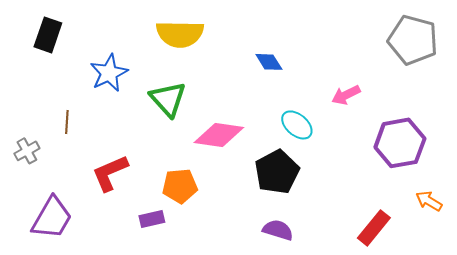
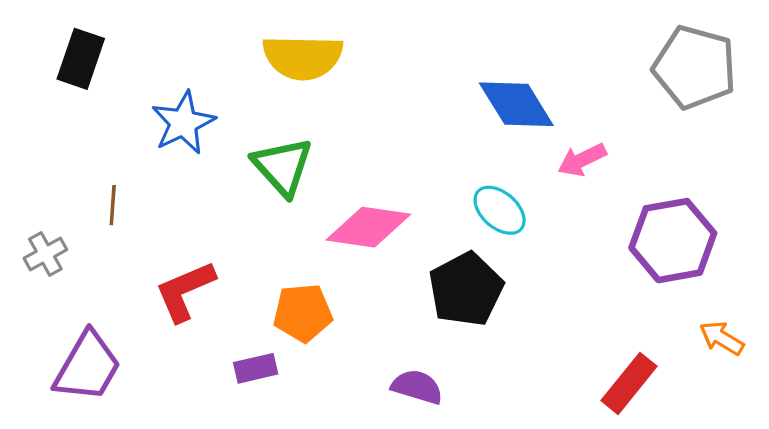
blue diamond: (269, 62) -> (516, 104), moved, size x1.6
purple semicircle: (278, 230) -> (417, 387), moved

